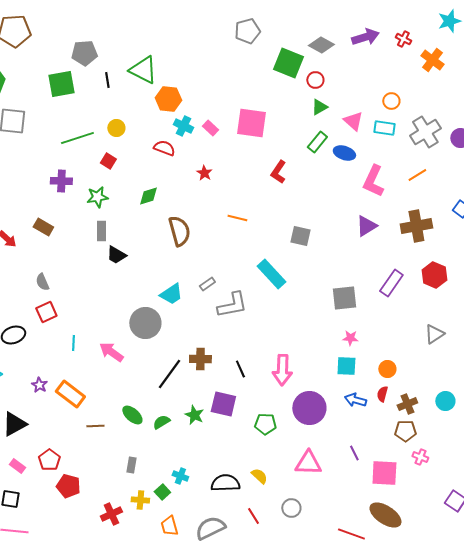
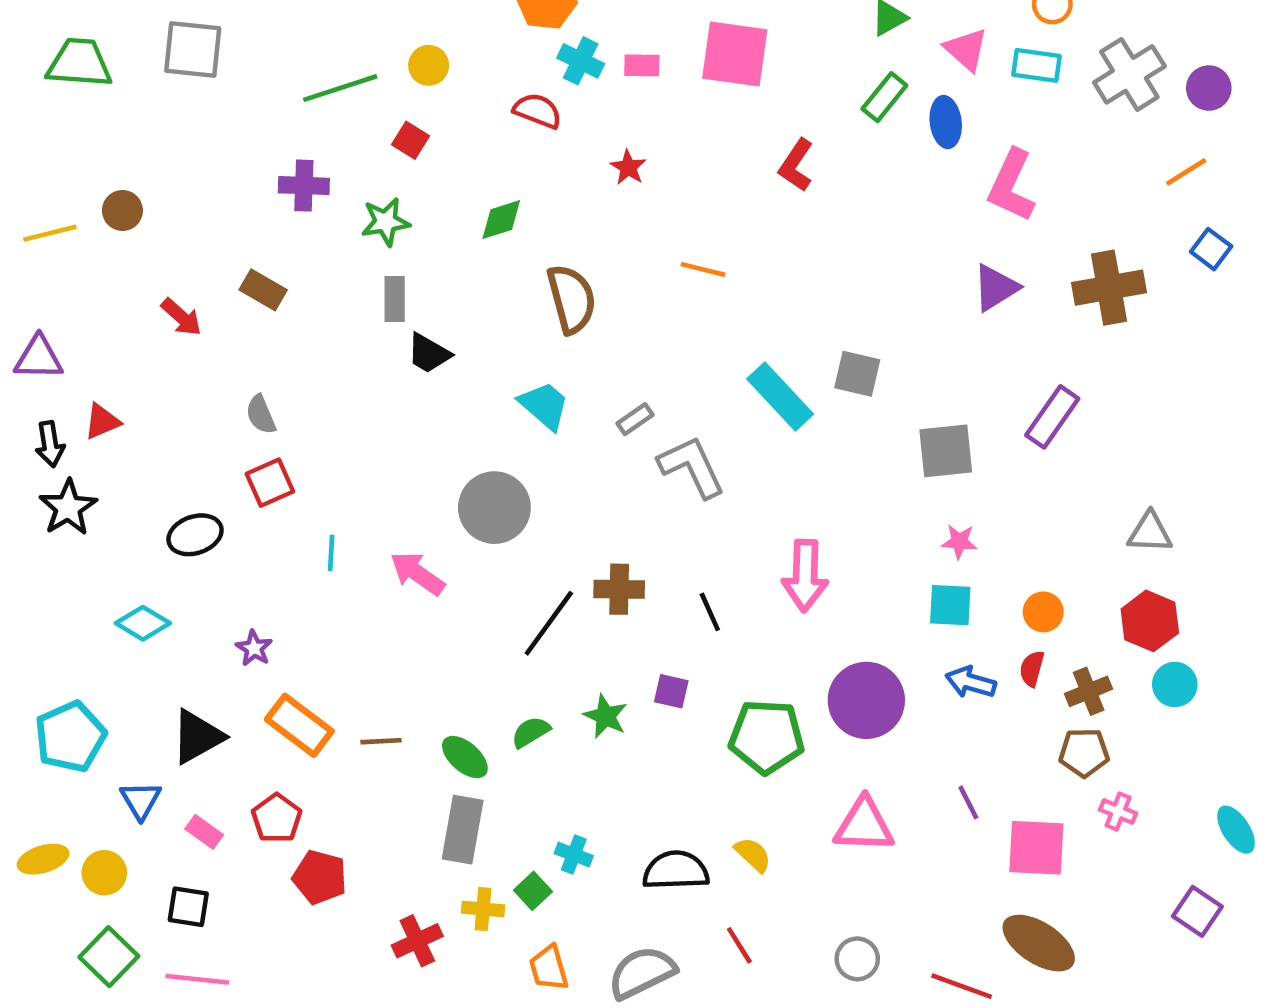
pink rectangle: (210, 128) -> (642, 65), turned -42
blue ellipse: (344, 153) -> (946, 122), turned 65
orange line: (417, 175) -> (1186, 172), moved
gray square: (300, 236) -> (857, 374), moved
red hexagon: (434, 275) -> (1150, 621), moved
cyan trapezoid: (171, 294) -> (544, 406), moved, turned -105
gray L-shape: (232, 305) -> (692, 467), turned -104
gray triangle: (434, 334) -> (1150, 533), turned 35
pink arrow: (282, 370) -> (805, 576), moved
orange rectangle: (70, 394) -> (299, 725), moved
purple square: (223, 404) -> (671, 691), size x0.6
green ellipse: (132, 415) -> (465, 757), moved
green pentagon: (265, 424) -> (767, 737), size x1.5
gray rectangle: (131, 465) -> (463, 830), size x1.8
gray circle: (291, 508) -> (857, 959), moved

